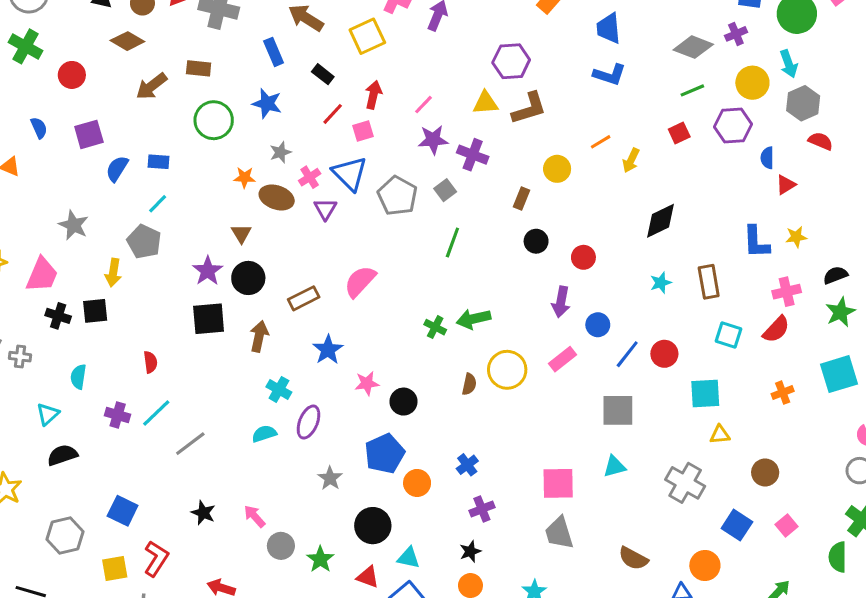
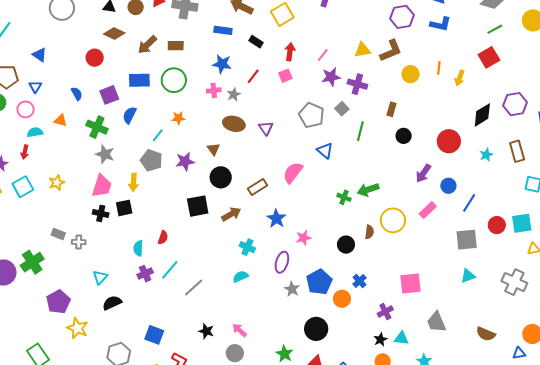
brown diamond: (127, 41) -> (114, 33), moved
green cross: (25, 46) -> (97, 127), moved
blue rectangle: (274, 52) -> (223, 30), turned -54
purple hexagon: (511, 61) -> (402, 17), moved
brown arrow: (151, 86) -> (147, 45), moved
red line: (333, 114) -> (253, 76), moved
green circle: (214, 120) -> (174, 80), moved
purple hexagon: (733, 126) -> (515, 104), moved
red square: (679, 133) -> (489, 57), size x1.5
orange line: (601, 142) -> (439, 68), turned -48
blue rectangle: (159, 162) -> (139, 80), moved, size x1.5
yellow circle: (557, 169) -> (411, 74), moved
blue triangle: (350, 174) -> (325, 151), moved, size x0.7
orange star: (245, 177) -> (178, 118), moved
pink cross: (310, 177) -> (214, 90), moved, turned 32
green line: (452, 242) -> (360, 131), moved
red circle: (583, 257) -> (449, 141), moved, size x1.5
purple star: (208, 271) -> (185, 161), moved, turned 30
pink trapezoid: (42, 275) -> (102, 186), moved
purple arrow: (561, 302) -> (423, 173), turned 30
brown arrow: (259, 336) -> (231, 214), turned 54
red circle: (664, 354) -> (497, 225), moved
red semicircle: (150, 362) -> (163, 238), turned 32
cyan semicircle: (78, 377) -> (138, 248), moved
black circle: (403, 402) -> (346, 245), moved
purple cross: (118, 415) -> (145, 274), turned -35
purple ellipse: (309, 422) -> (282, 262), moved
blue cross: (467, 465) -> (360, 281), moved
gray star: (330, 478) -> (292, 289), moved
pink square: (558, 483) -> (410, 283), moved
gray circle: (281, 546) -> (235, 353), moved
cyan triangle: (409, 558) -> (401, 338), moved

